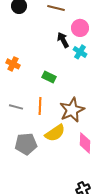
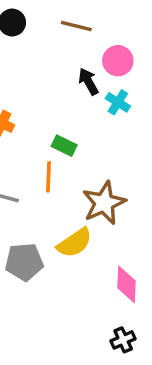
orange line: (40, 106) -> (48, 177), moved
pink diamond: (85, 143) -> (127, 284), moved

